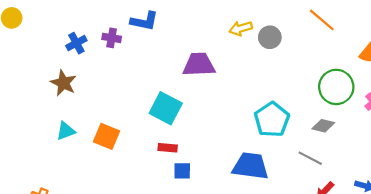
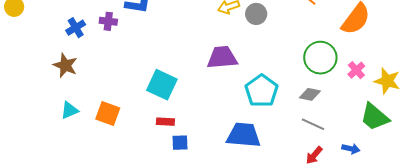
purple trapezoid: (199, 65) -> (222, 57), moved
gray line: (310, 158) -> (313, 124), moved

